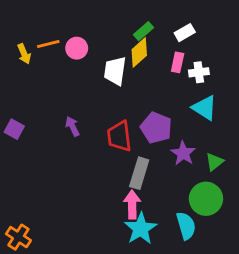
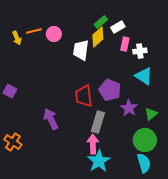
white rectangle: (185, 33) -> (118, 27), moved
purple arrow: (72, 126) -> (51, 119), moved, size x1.5
cyan semicircle: (186, 226) -> (144, 163), moved
orange cross: (18, 237) -> (13, 142), moved

